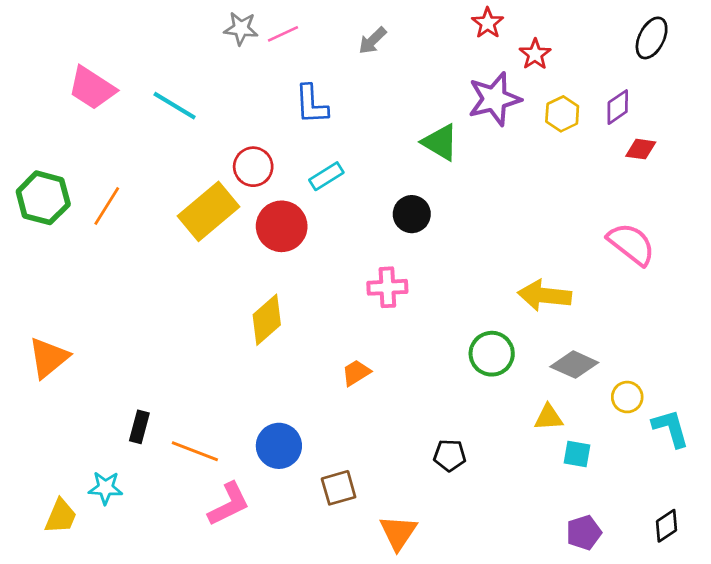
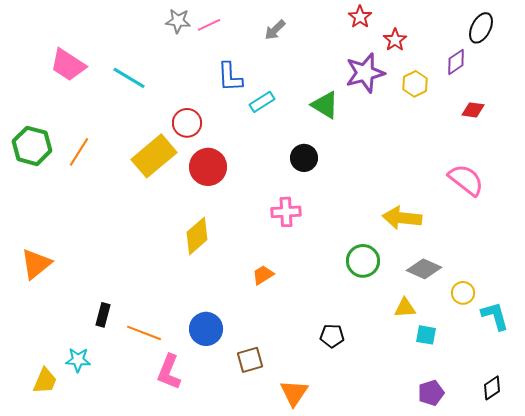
purple diamond: (618, 107) -> (456, 62), moved
cyan rectangle: (326, 176) -> (262, 102), moved
pink L-shape: (229, 504) -> (169, 372), turned 138

